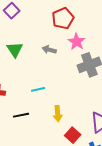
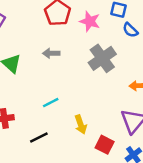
pink star: (77, 42) -> (90, 21), moved

